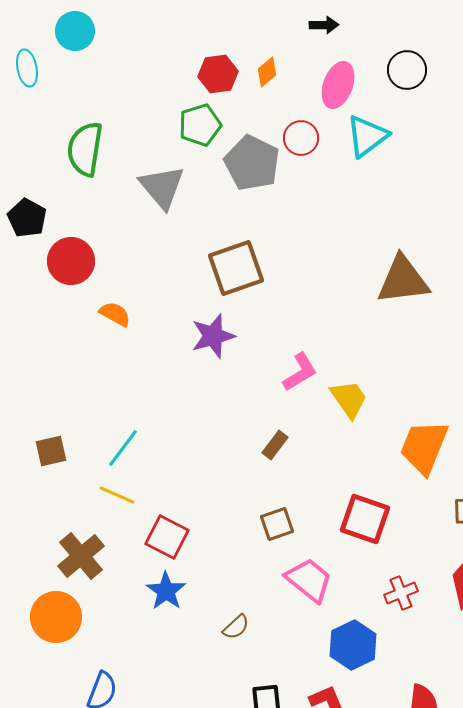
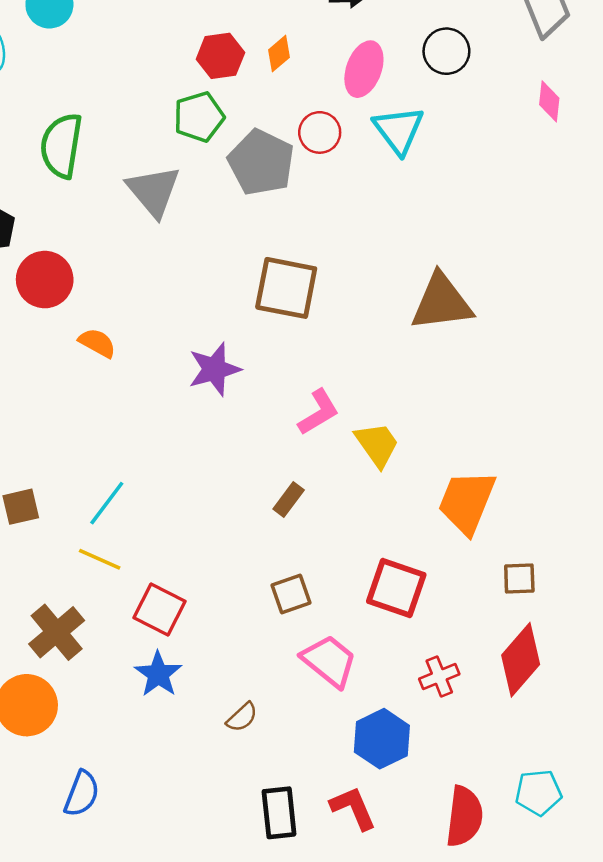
cyan triangle: (367, 136) -> (399, 130), turned -30
brown square: (236, 268) -> (286, 288), moved, turned 30

